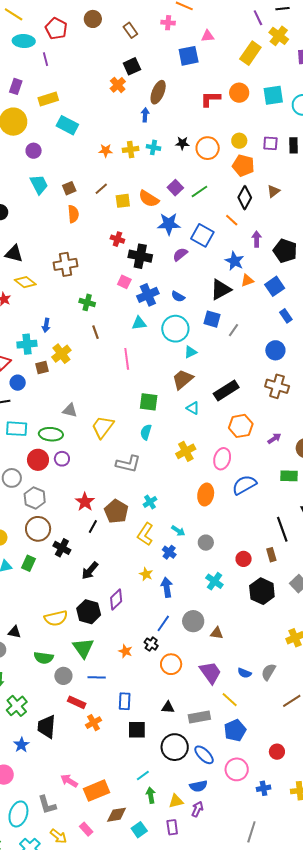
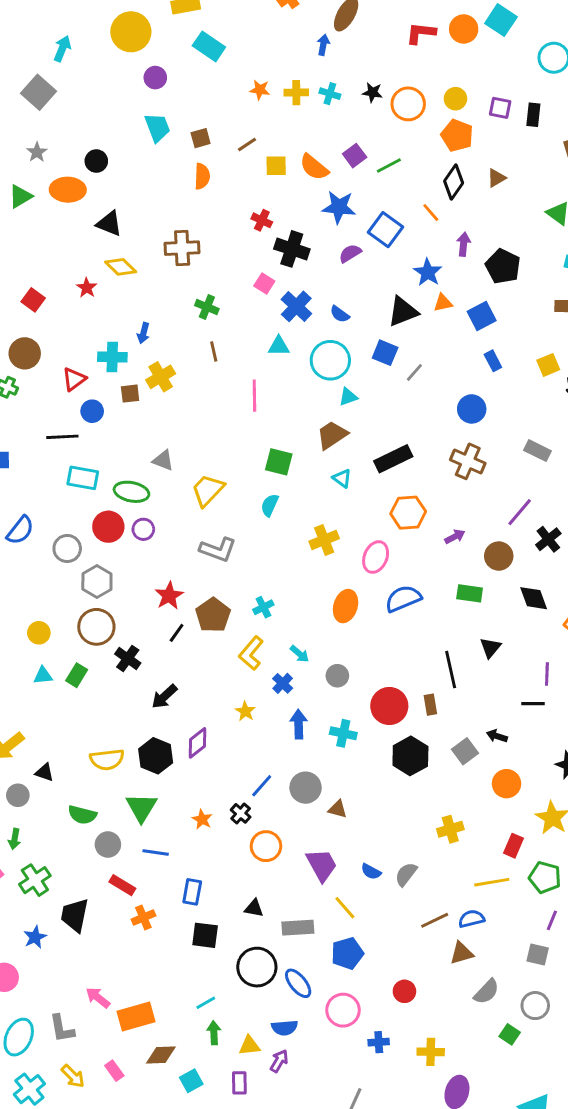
cyan square: (273, 95) -> (501, 20), moved, turned 35
blue cross: (148, 295) -> (296, 306), turned -30
gray L-shape: (128, 464) -> (218, 550), moved
red circle: (244, 559) -> (389, 706), size x1.6
cyan cross: (214, 581) -> (343, 733), turned -30
blue arrow: (167, 587) -> (299, 724), moved

